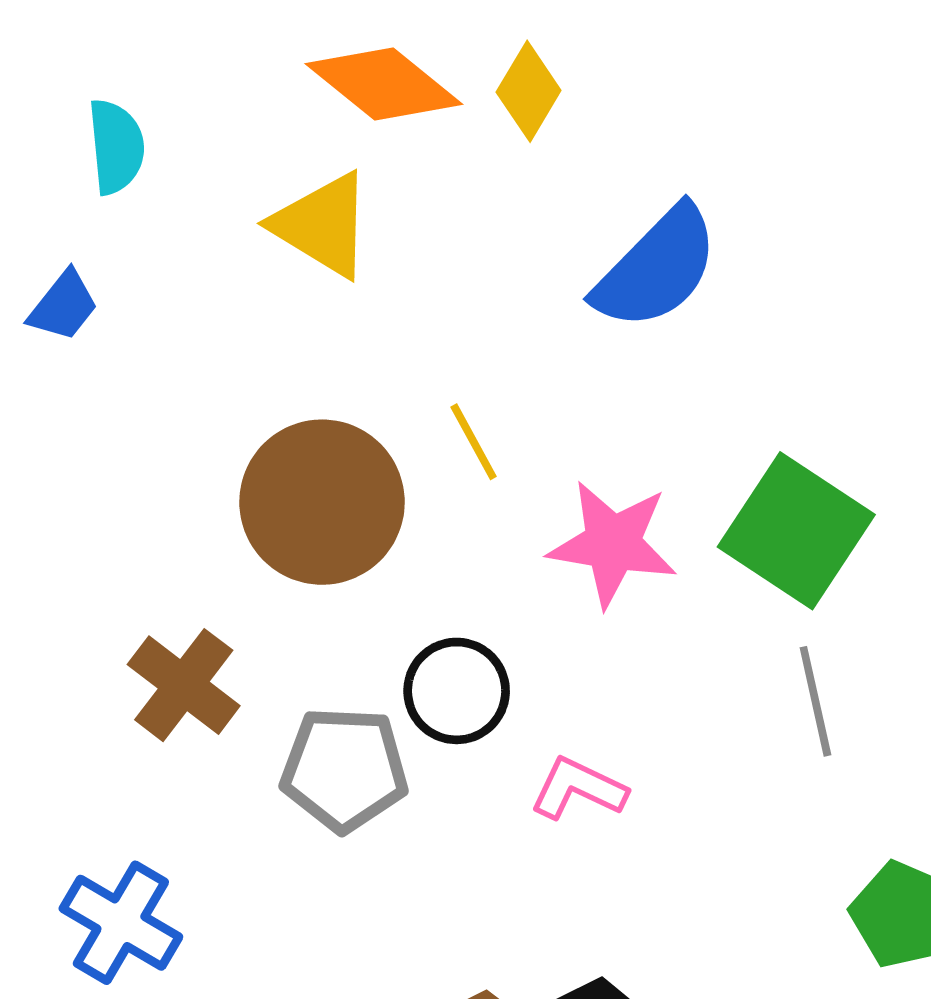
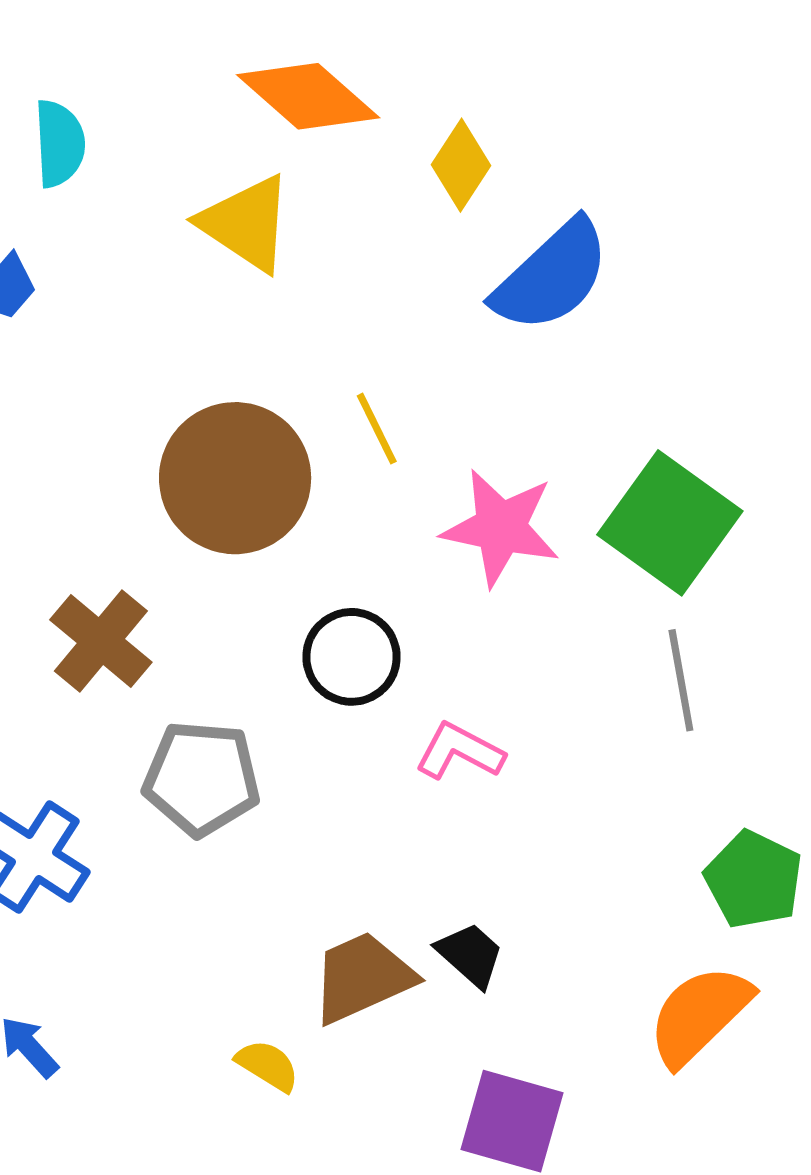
yellow diamond: (529, 91) -> (461, 165), moved
gray pentagon: (344, 769) -> (202, 778), moved

